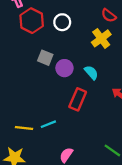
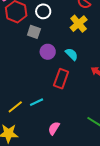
gray square: (45, 58) -> (34, 32), moved
yellow line: (24, 128) -> (15, 107), turned -42

